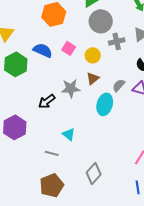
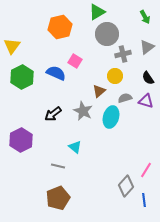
blue semicircle: (43, 50) -> (56, 73), moved
yellow circle: (93, 55) -> (115, 76), moved
gray semicircle: (119, 85) -> (125, 98), turned 32
gray star: (71, 88) -> (83, 111), moved, turned 30
gray diamond: (94, 173) -> (126, 186), moved

